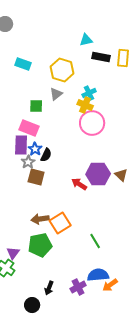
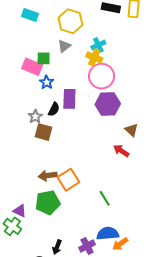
pink rectangle: (29, 128) -> (32, 67), moved
purple rectangle: (21, 145) -> (69, 99), moved
blue star: (35, 149) -> (47, 82), moved
purple hexagon: (98, 174) -> (108, 104), moved
red arrow: (79, 184) -> (121, 151), moved
purple triangle: (13, 253) -> (20, 211), turned -40

